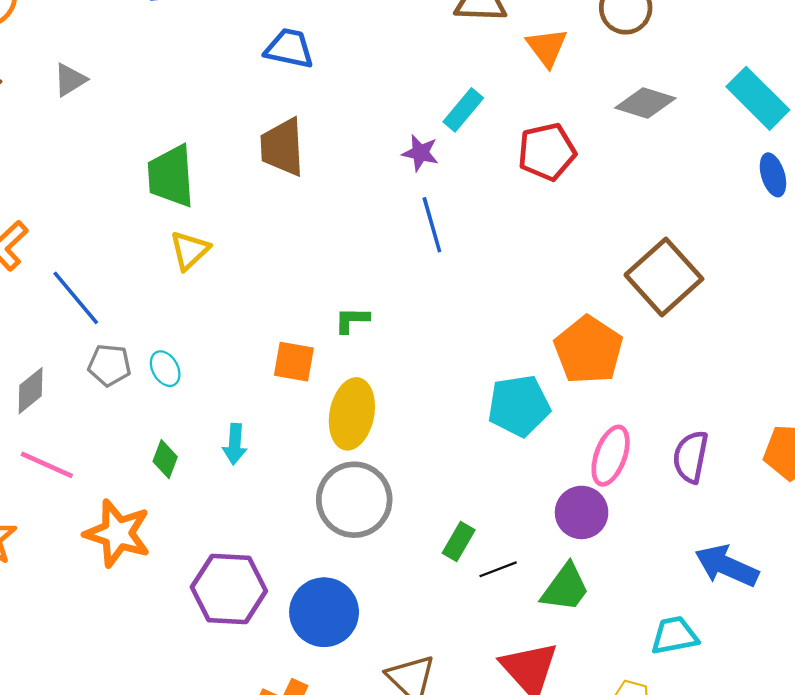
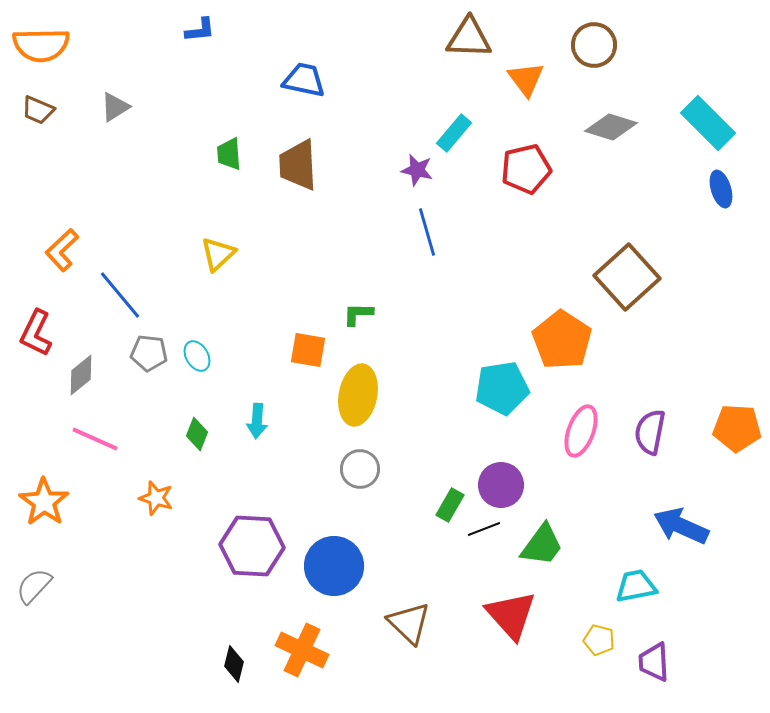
green trapezoid: (171, 176) -> (229, 154), moved, size x0.6
gray circle: (354, 500) -> (360, 469), size x0.6
purple circle: (582, 512) -> (501, 485), moved
orange star: (118, 533) -> (156, 498), size x0.6

